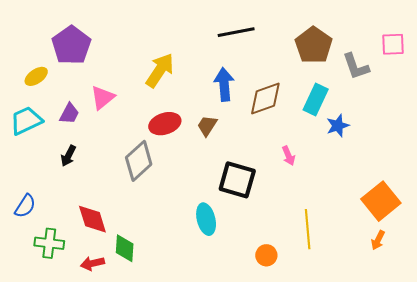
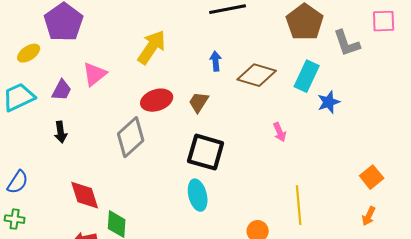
blue arrow: (224, 84) -> (216, 61), size x0.6
brown diamond: (265, 99) -> (257, 75), turned 36
black arrow: (68, 156) -> (61, 132), turned -35
black square: (237, 180) -> (206, 152), moved
orange square: (381, 201) -> (372, 177), size x0.6
green cross: (49, 243) -> (15, 219), moved, size x0.7

